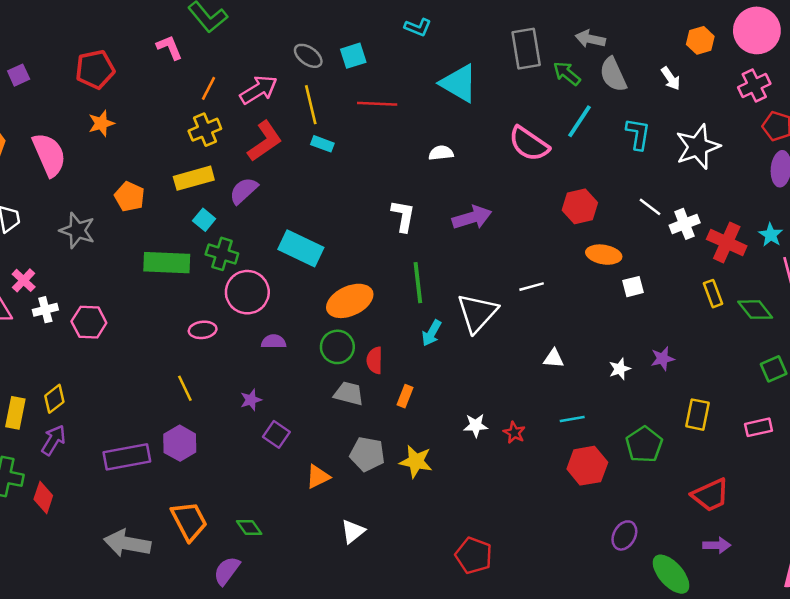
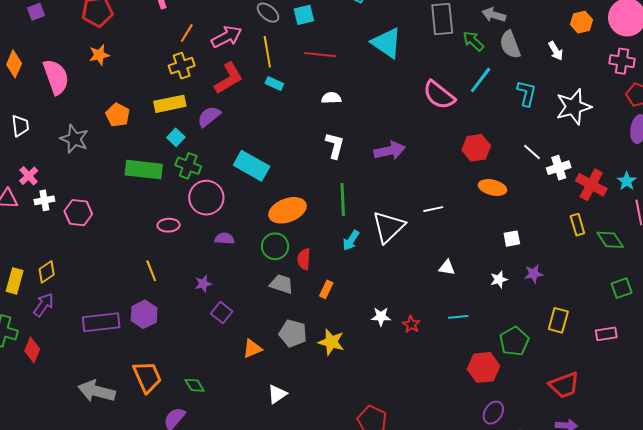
pink cross: (754, 85) -> (622, 61), turned 30
white semicircle: (441, 153) -> (331, 98), moved
white square: (633, 287) -> (512, 239), moved
red hexagon: (587, 466) -> (484, 367), moved

